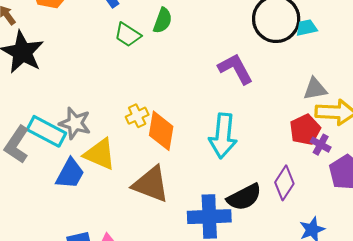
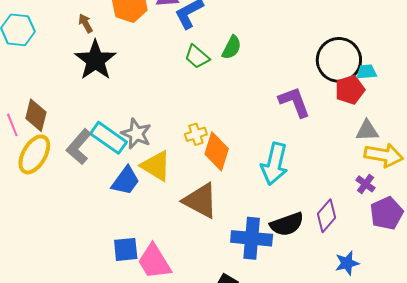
red pentagon: (305, 130) -> (350, 90), moved

